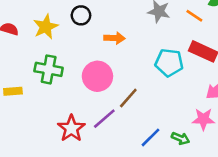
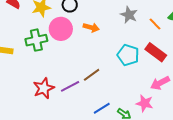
green cross: (49, 69) -> (36, 40), turned -35
pink circle: (97, 76) -> (61, 29), moved

